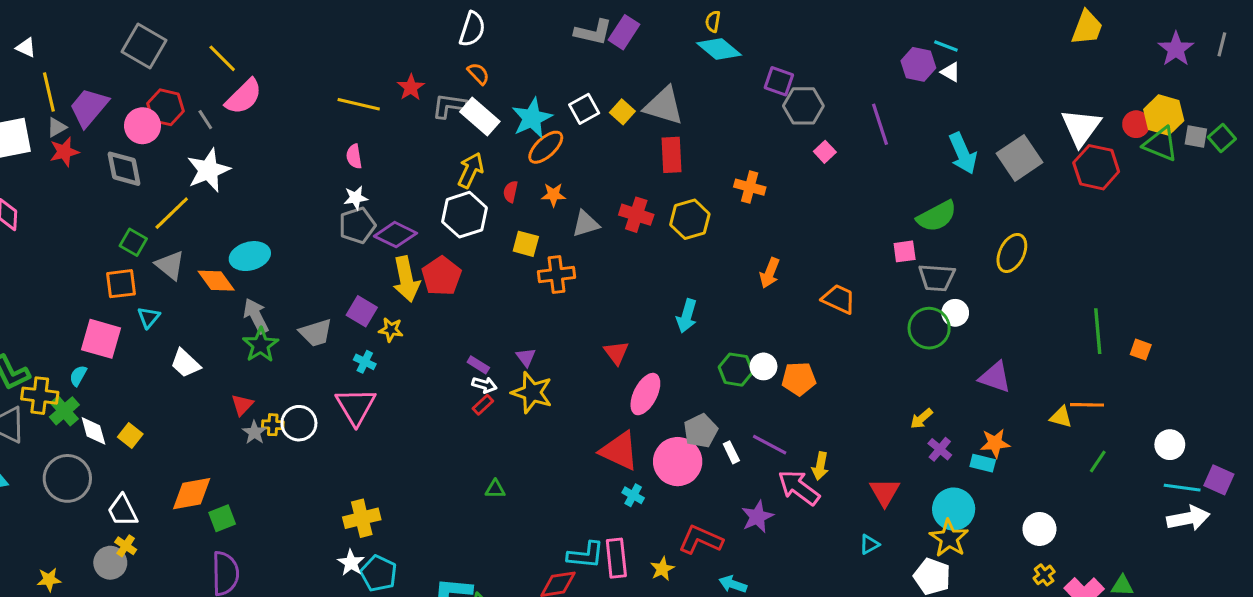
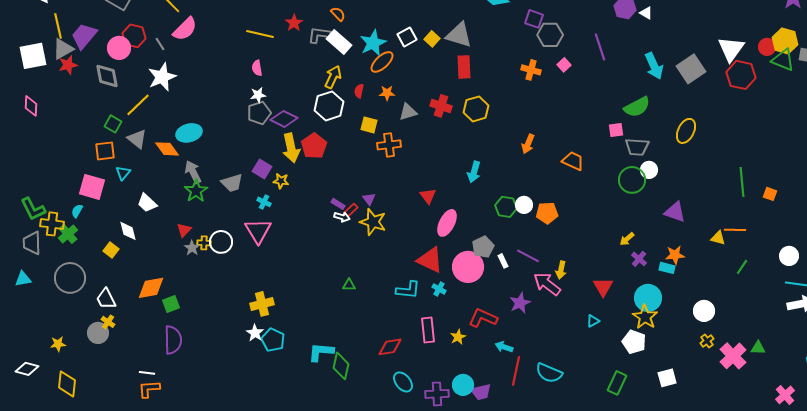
gray triangle: (57, 127) -> (63, 49), size x1.6
orange cross: (750, 187) -> (531, 70), moved
red rectangle: (483, 405) -> (351, 210), moved
white diamond: (93, 431) -> (128, 231), moved
cyan L-shape: (586, 555) -> (408, 290), moved

